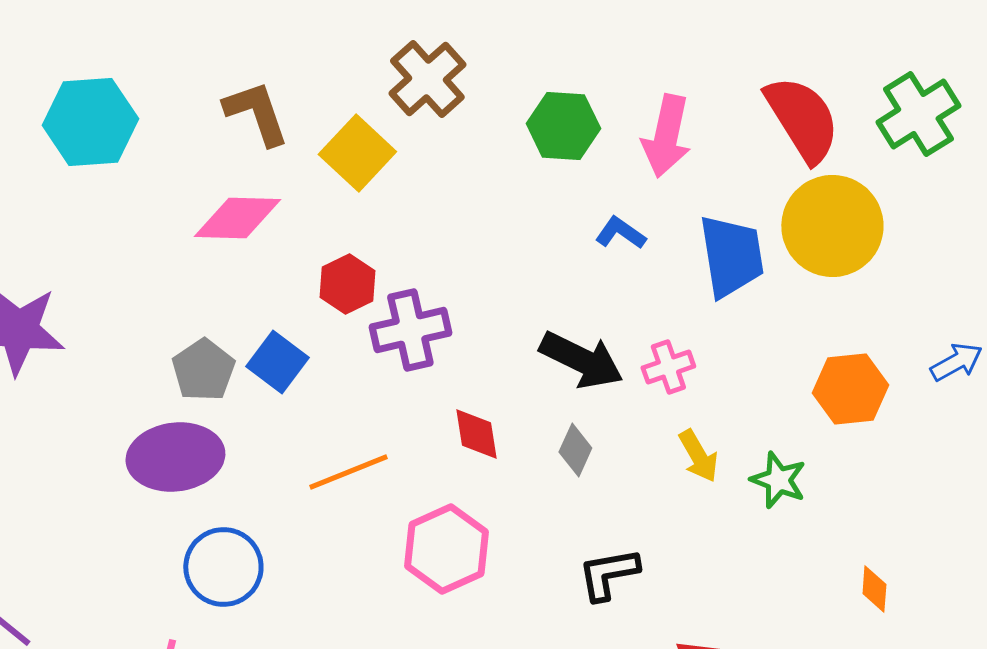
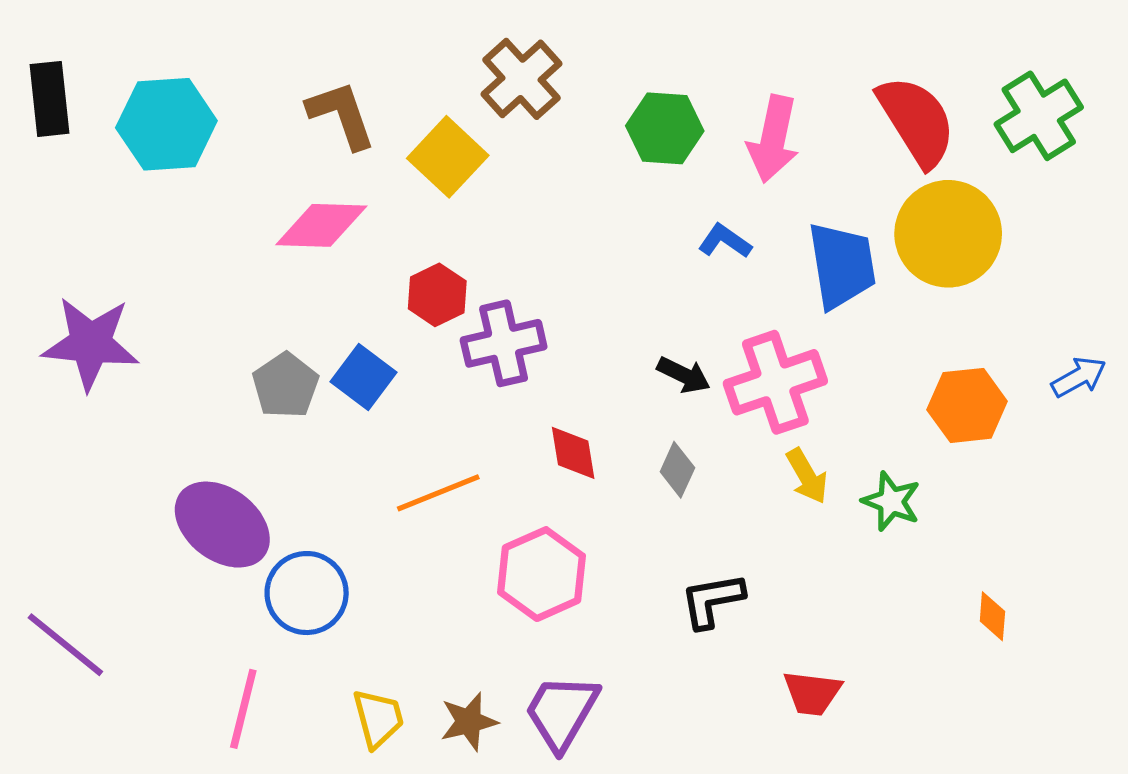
black arrow: (581, 360) -> (684, 375), size x0.6
pink cross: (668, 367) -> (775, 382), size x1.8
purple ellipse: (175, 457) -> (222, 525), moved, turned 44

